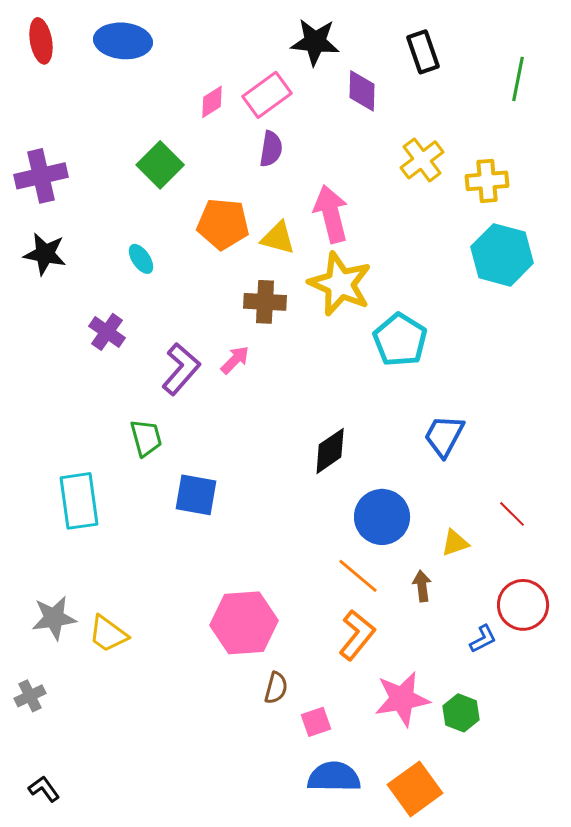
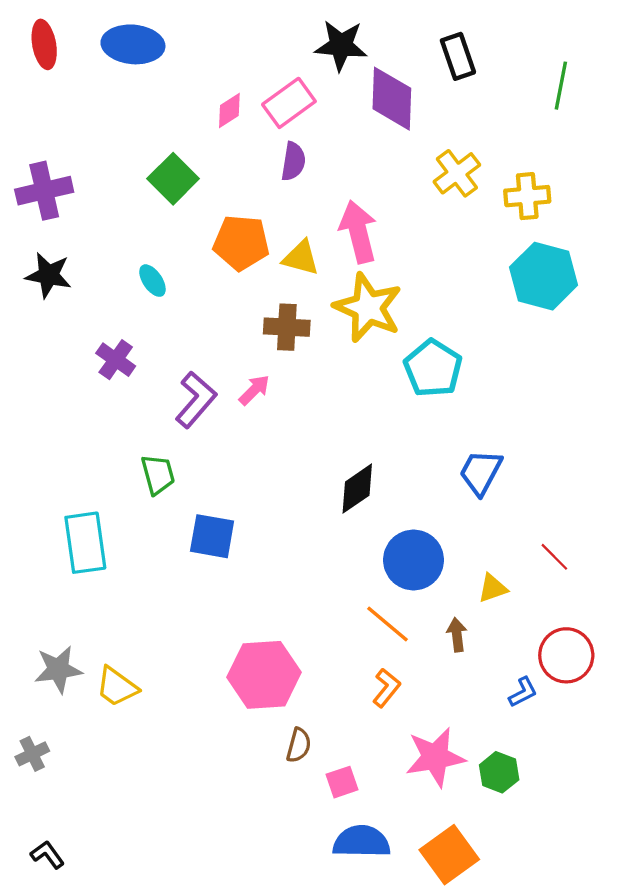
purple diamond: (362, 91) -> (392, 99), size x1.4
orange L-shape: (357, 635) -> (386, 688), size x0.7

